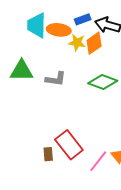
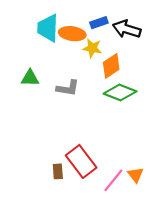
orange diamond: (94, 43) -> (111, 66), moved
green triangle: (22, 71) -> (30, 78), size x0.7

